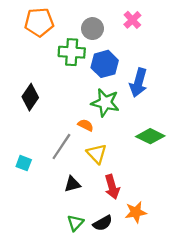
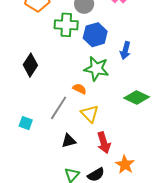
blue arrow: (138, 83) -> (125, 51), size x0.7
orange star: (136, 212) -> (125, 165), turned -30

